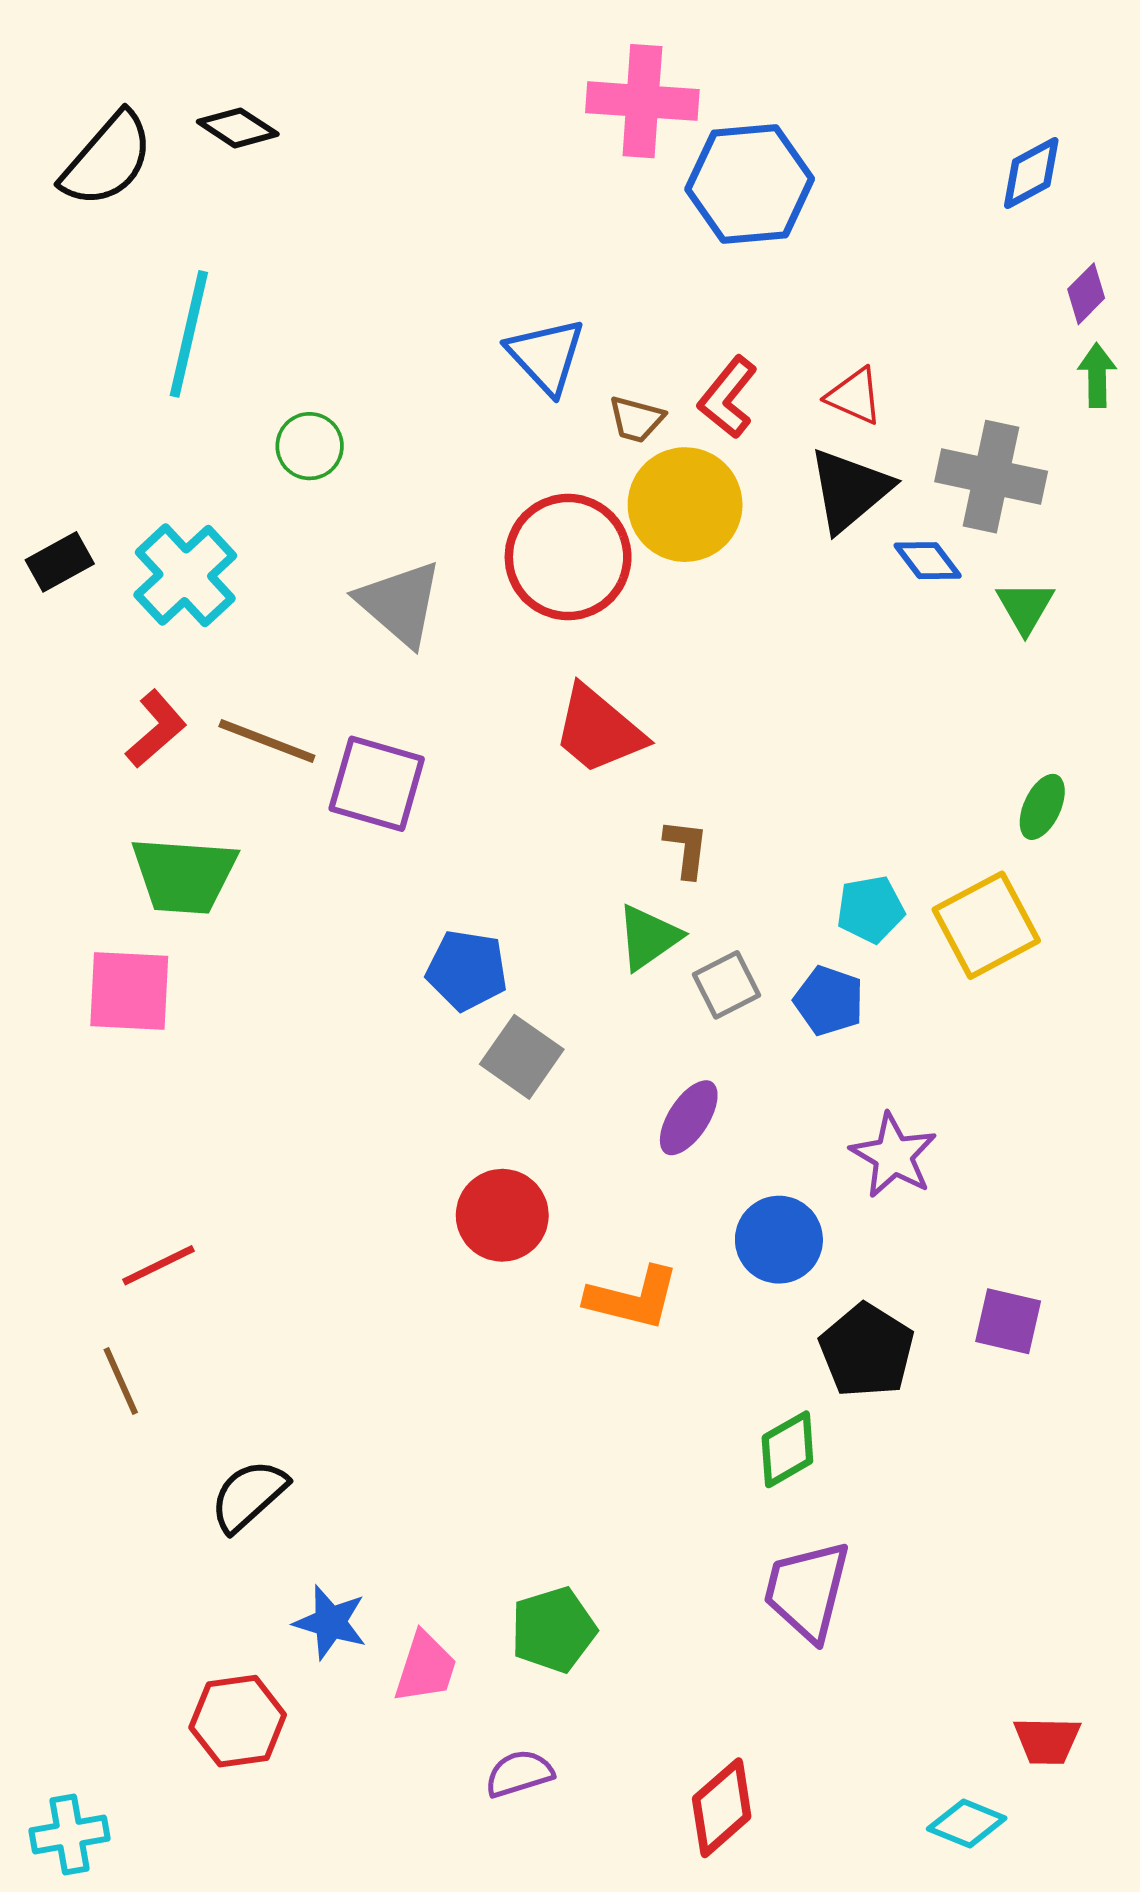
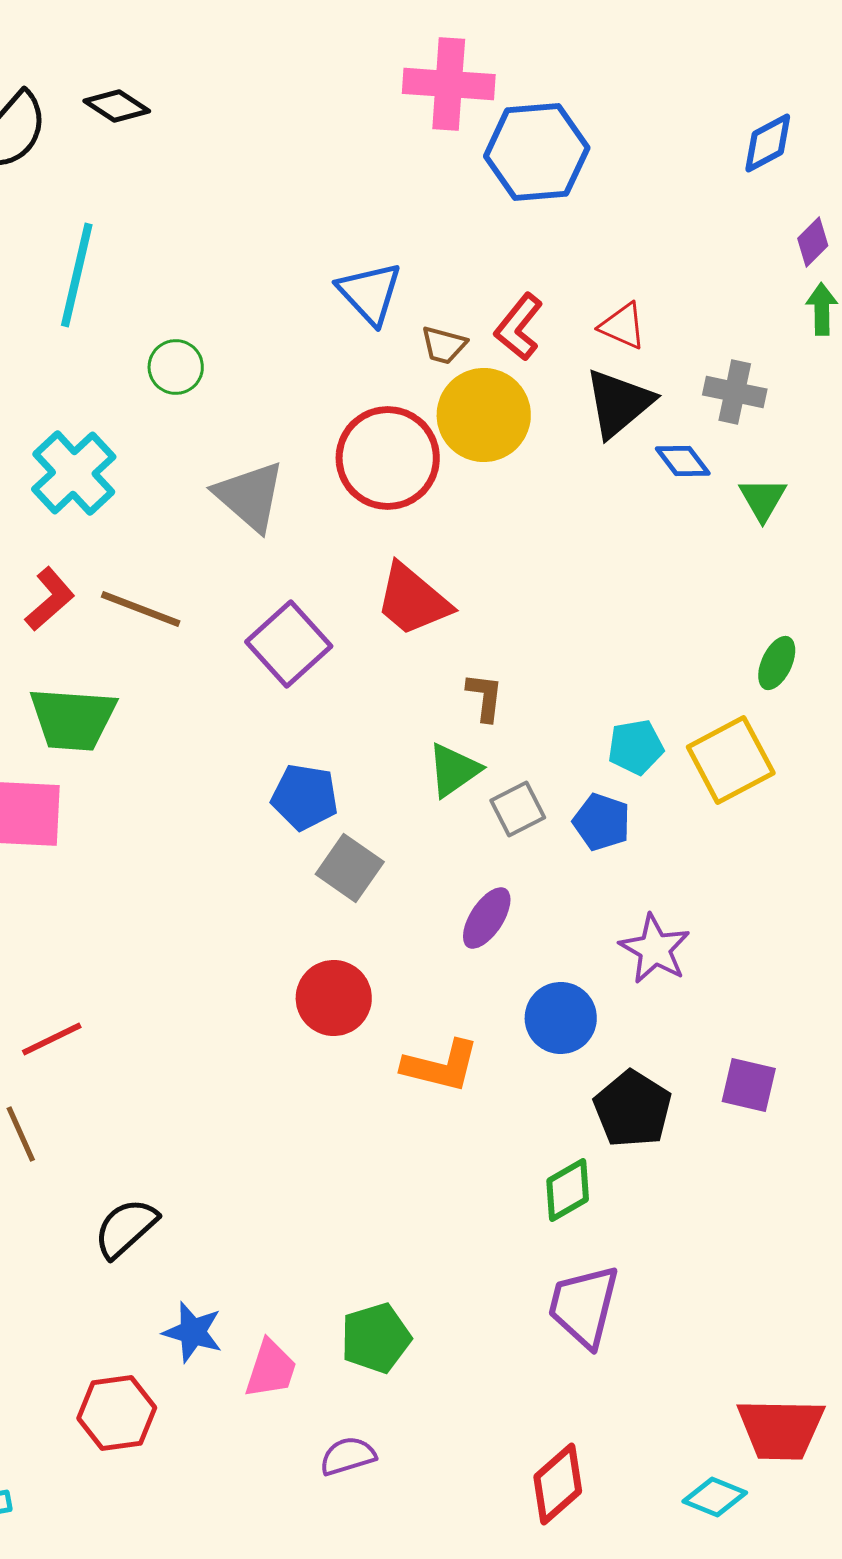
gray cross: (991, 477) -> (735, 392), size x0.7
purple square: (377, 784) -> (289, 644), moved, turned 32
red trapezoid: (1047, 1741) -> (781, 1429), size x1.6
red diamond: (722, 1808) -> (558, 1484), moved

